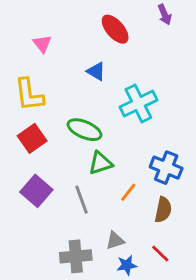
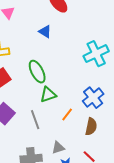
cyan cross: (138, 103) -> (96, 54), moved
green ellipse: (84, 130) -> (37, 72), turned 40
blue cross: (166, 168) -> (93, 98), turned 30

